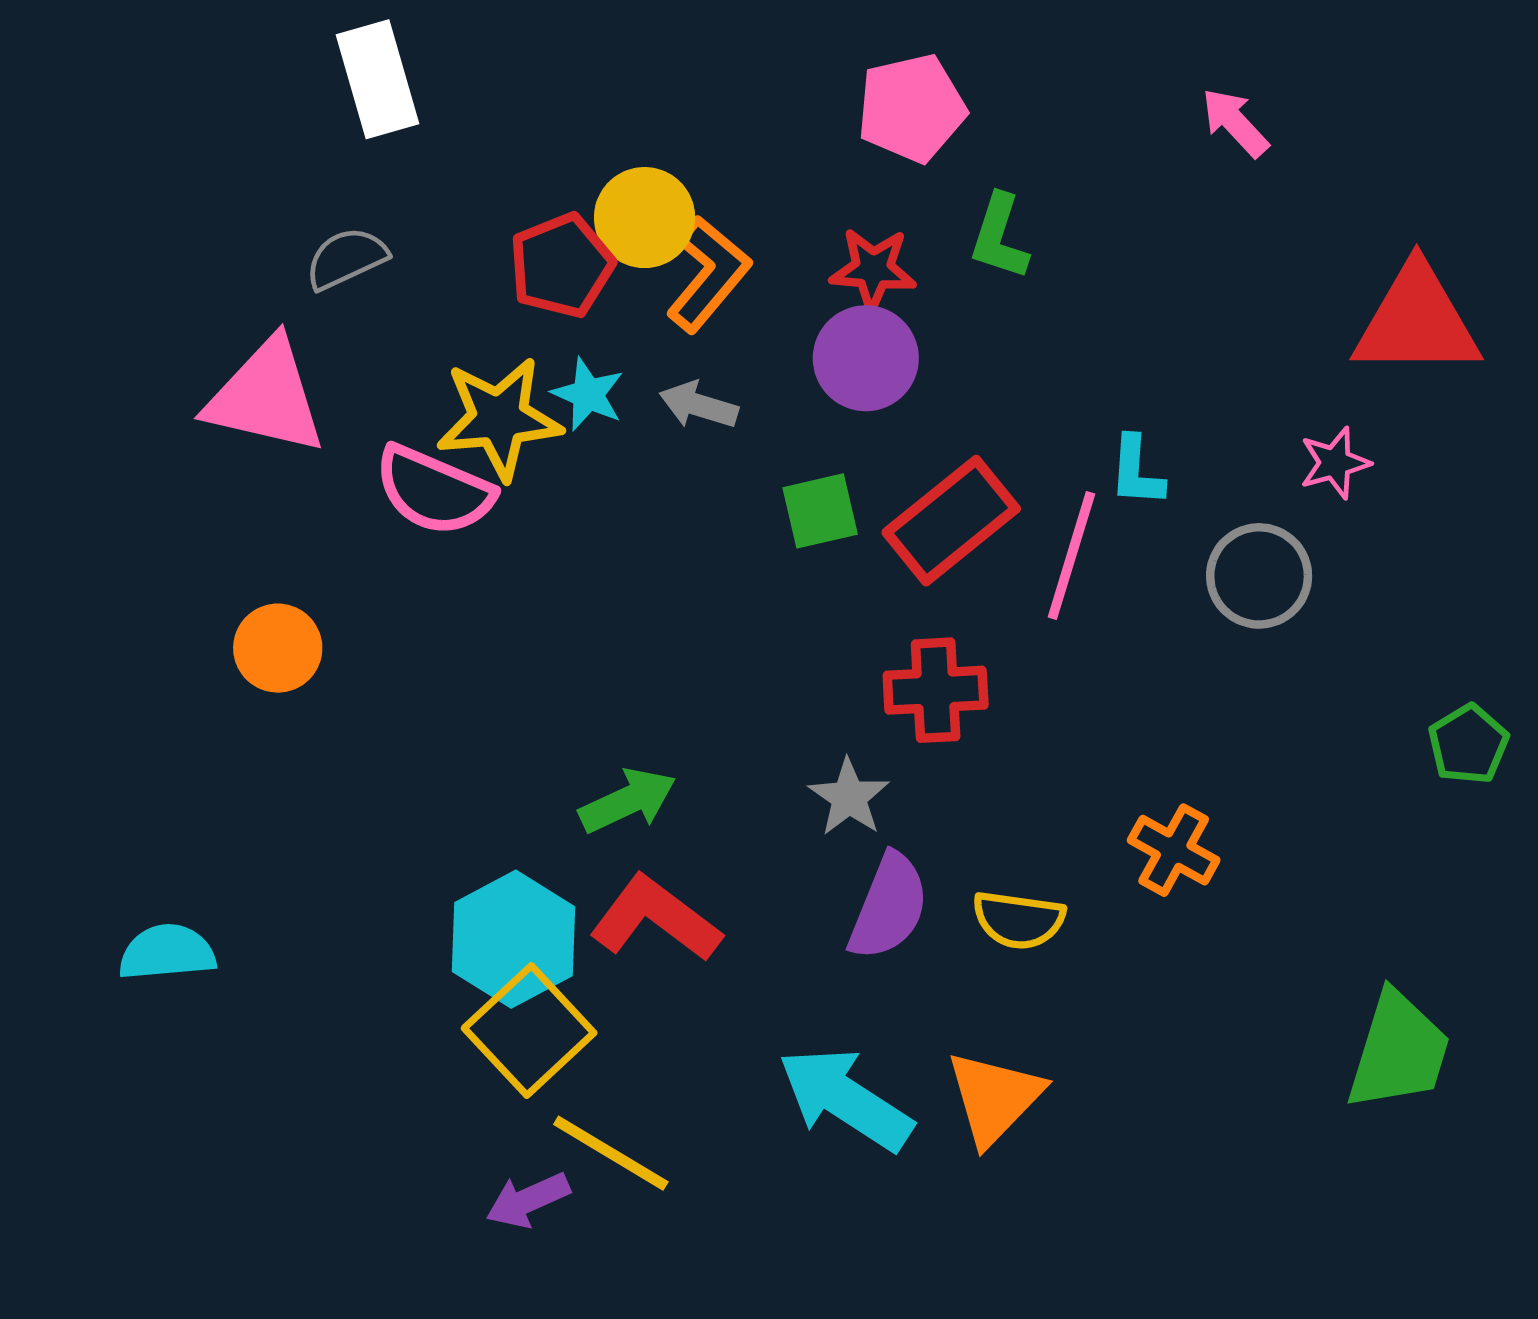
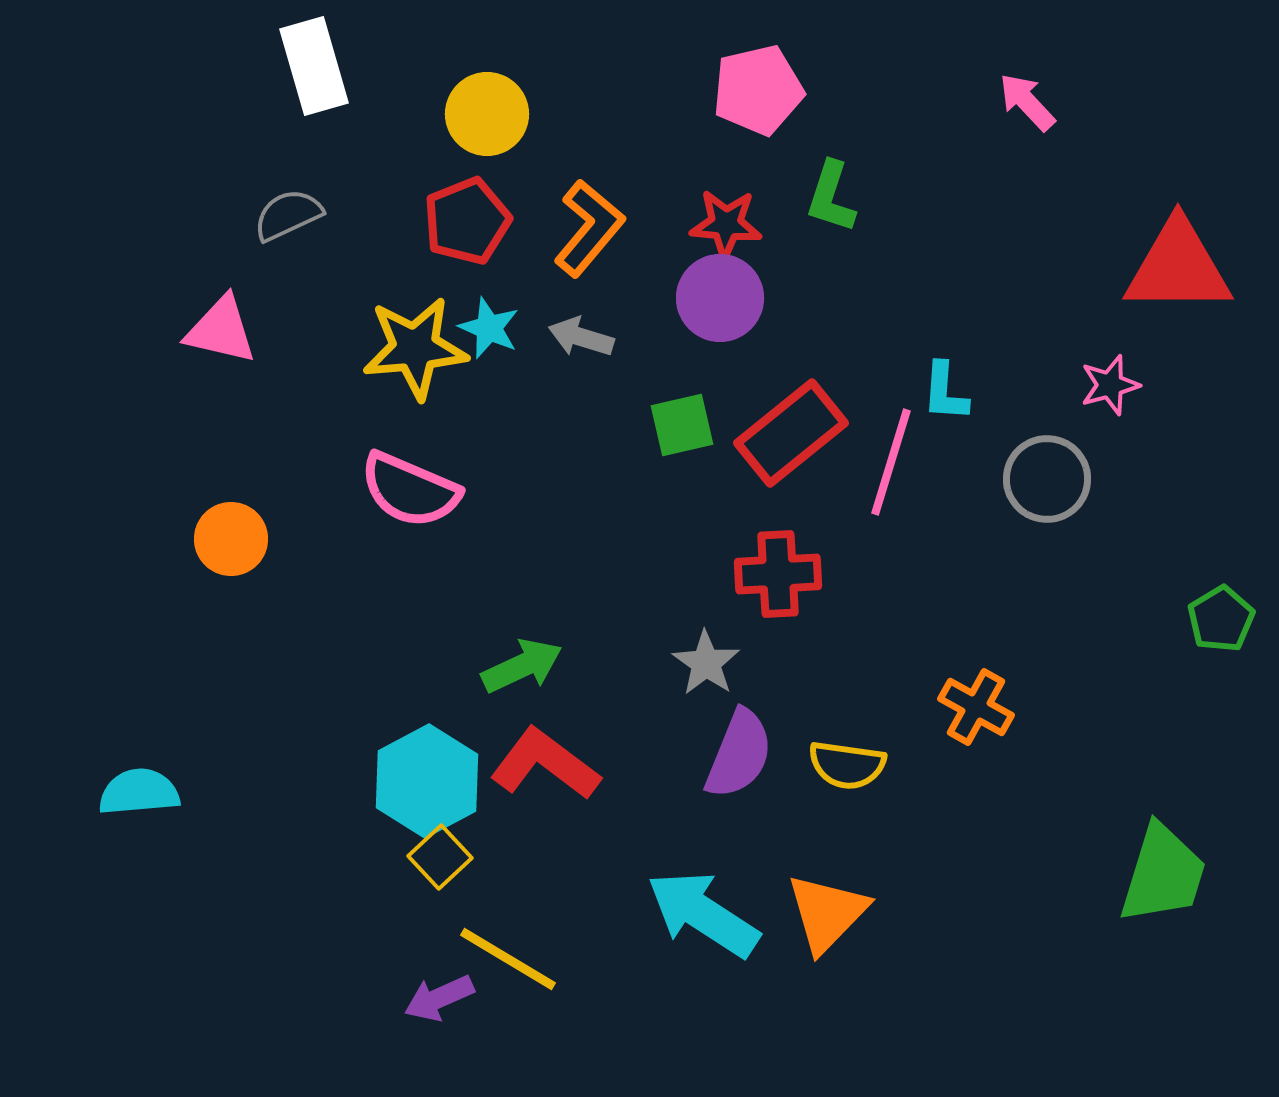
yellow circle: (645, 218) -> (487, 114), moved
pink triangle: (266, 397) -> (221, 330), size x0.7
pink semicircle: (434, 491) -> (410, 490), moved
yellow square: (529, 1031) -> (440, 857), size x0.6

